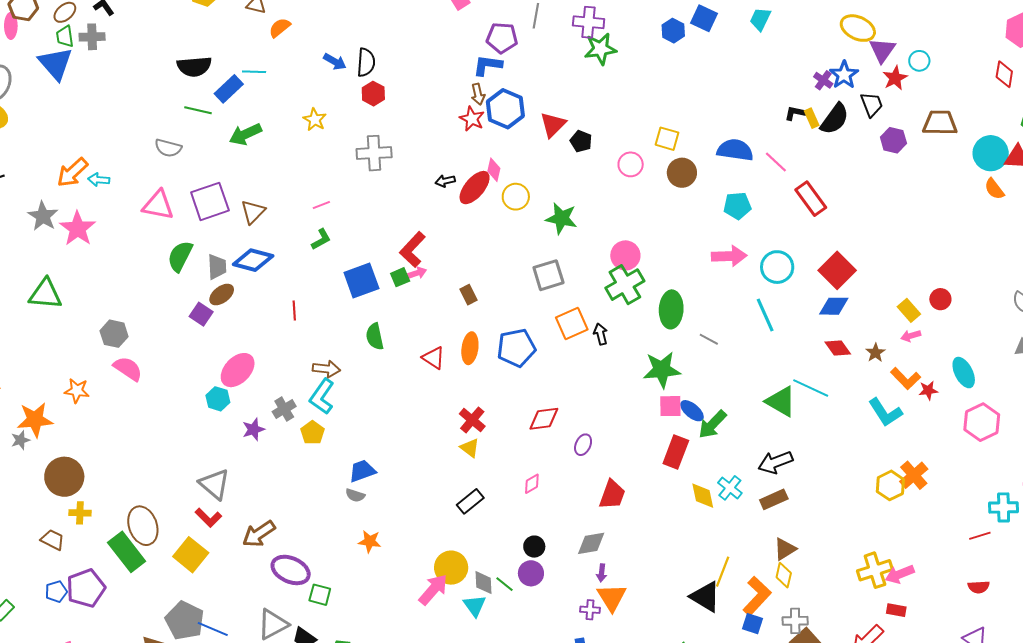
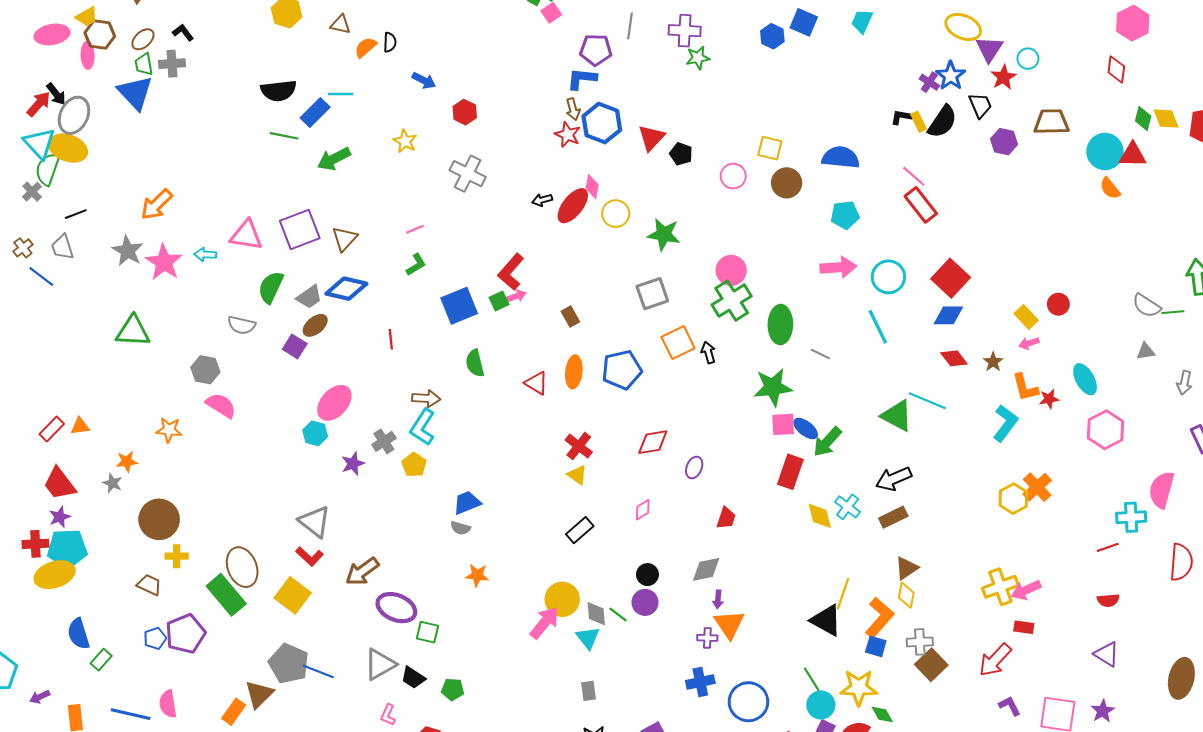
green star: (600, 49) -> (698, 58), size x0.7
black semicircle: (366, 62) -> (390, 42), moved, size x0.7
gray semicircle: (168, 148) -> (241, 325), moved
gray cross: (374, 153) -> (468, 174), turned 32
pink line: (776, 162) -> (914, 176), moved
cyan arrow: (99, 180) -> (205, 254), moved
gray trapezoid: (217, 267) -> (309, 297), turned 60
orange L-shape: (906, 379) -> (1025, 387), turned 32
cyan L-shape: (885, 412) -> (1005, 423), turned -108
orange star: (35, 420) -> (127, 462), size x0.6
gray star: (20, 440) -> (112, 483), turned -30
red trapezoid: (612, 495) -> (726, 518), size x0.7

